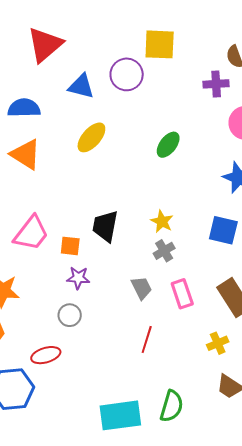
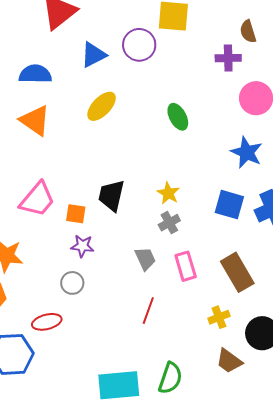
blue triangle: (81, 86) -> (93, 55), turned -44
green ellipse: (168, 145) -> (178, 117), turned -68

